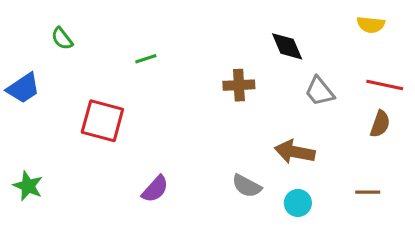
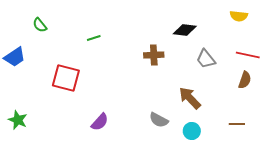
black diamond: (287, 46) -> (185, 30), turned -60
brown arrow: (295, 152) -> (190, 98), turned 35

